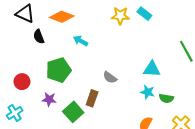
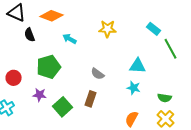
cyan rectangle: (144, 14) -> (154, 29), moved
yellow star: (120, 16) -> (108, 29), moved
brown rectangle: (92, 98) -> (91, 99), moved
green semicircle: (166, 98) -> (165, 98), moved

